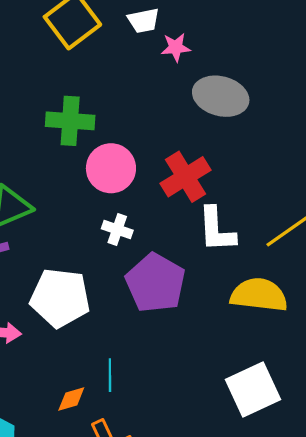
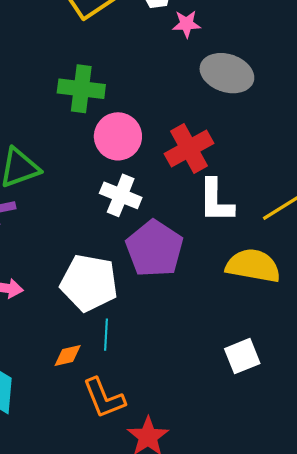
white cross: (117, 229) -> (121, 195), size x1.4
white pentagon: (60, 298) -> (89, 283), moved
white square: (253, 389) -> (242, 356), size x0.7

